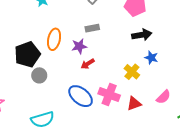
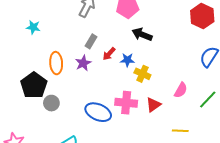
gray rectangle: (92, 28) -> (91, 41), turned -32
black arrow: (142, 35) -> (142, 34), turned -132
blue star: (151, 58) -> (127, 60), moved
red arrow: (88, 64) -> (109, 54), moved

